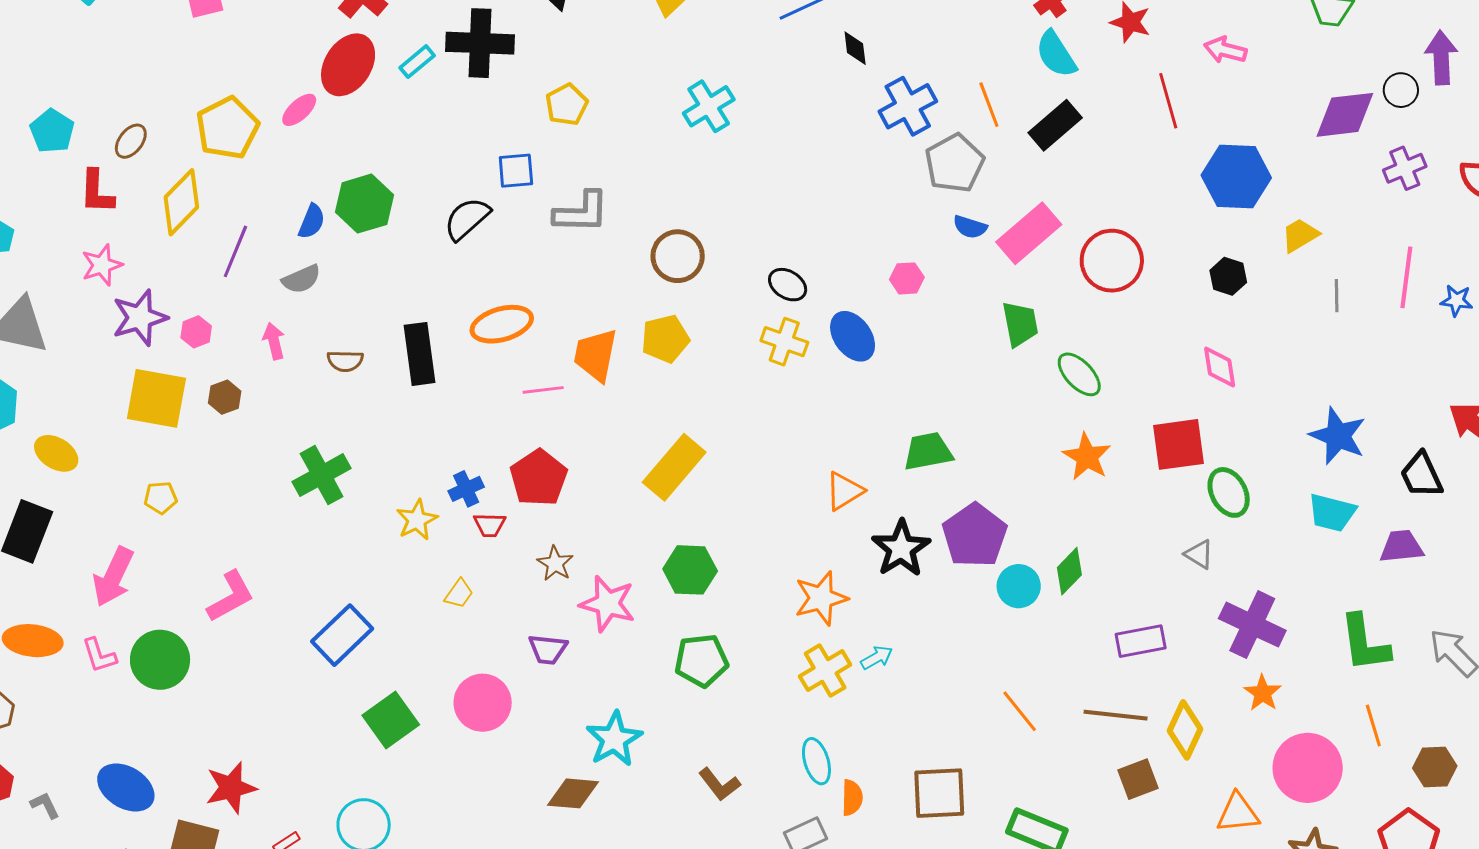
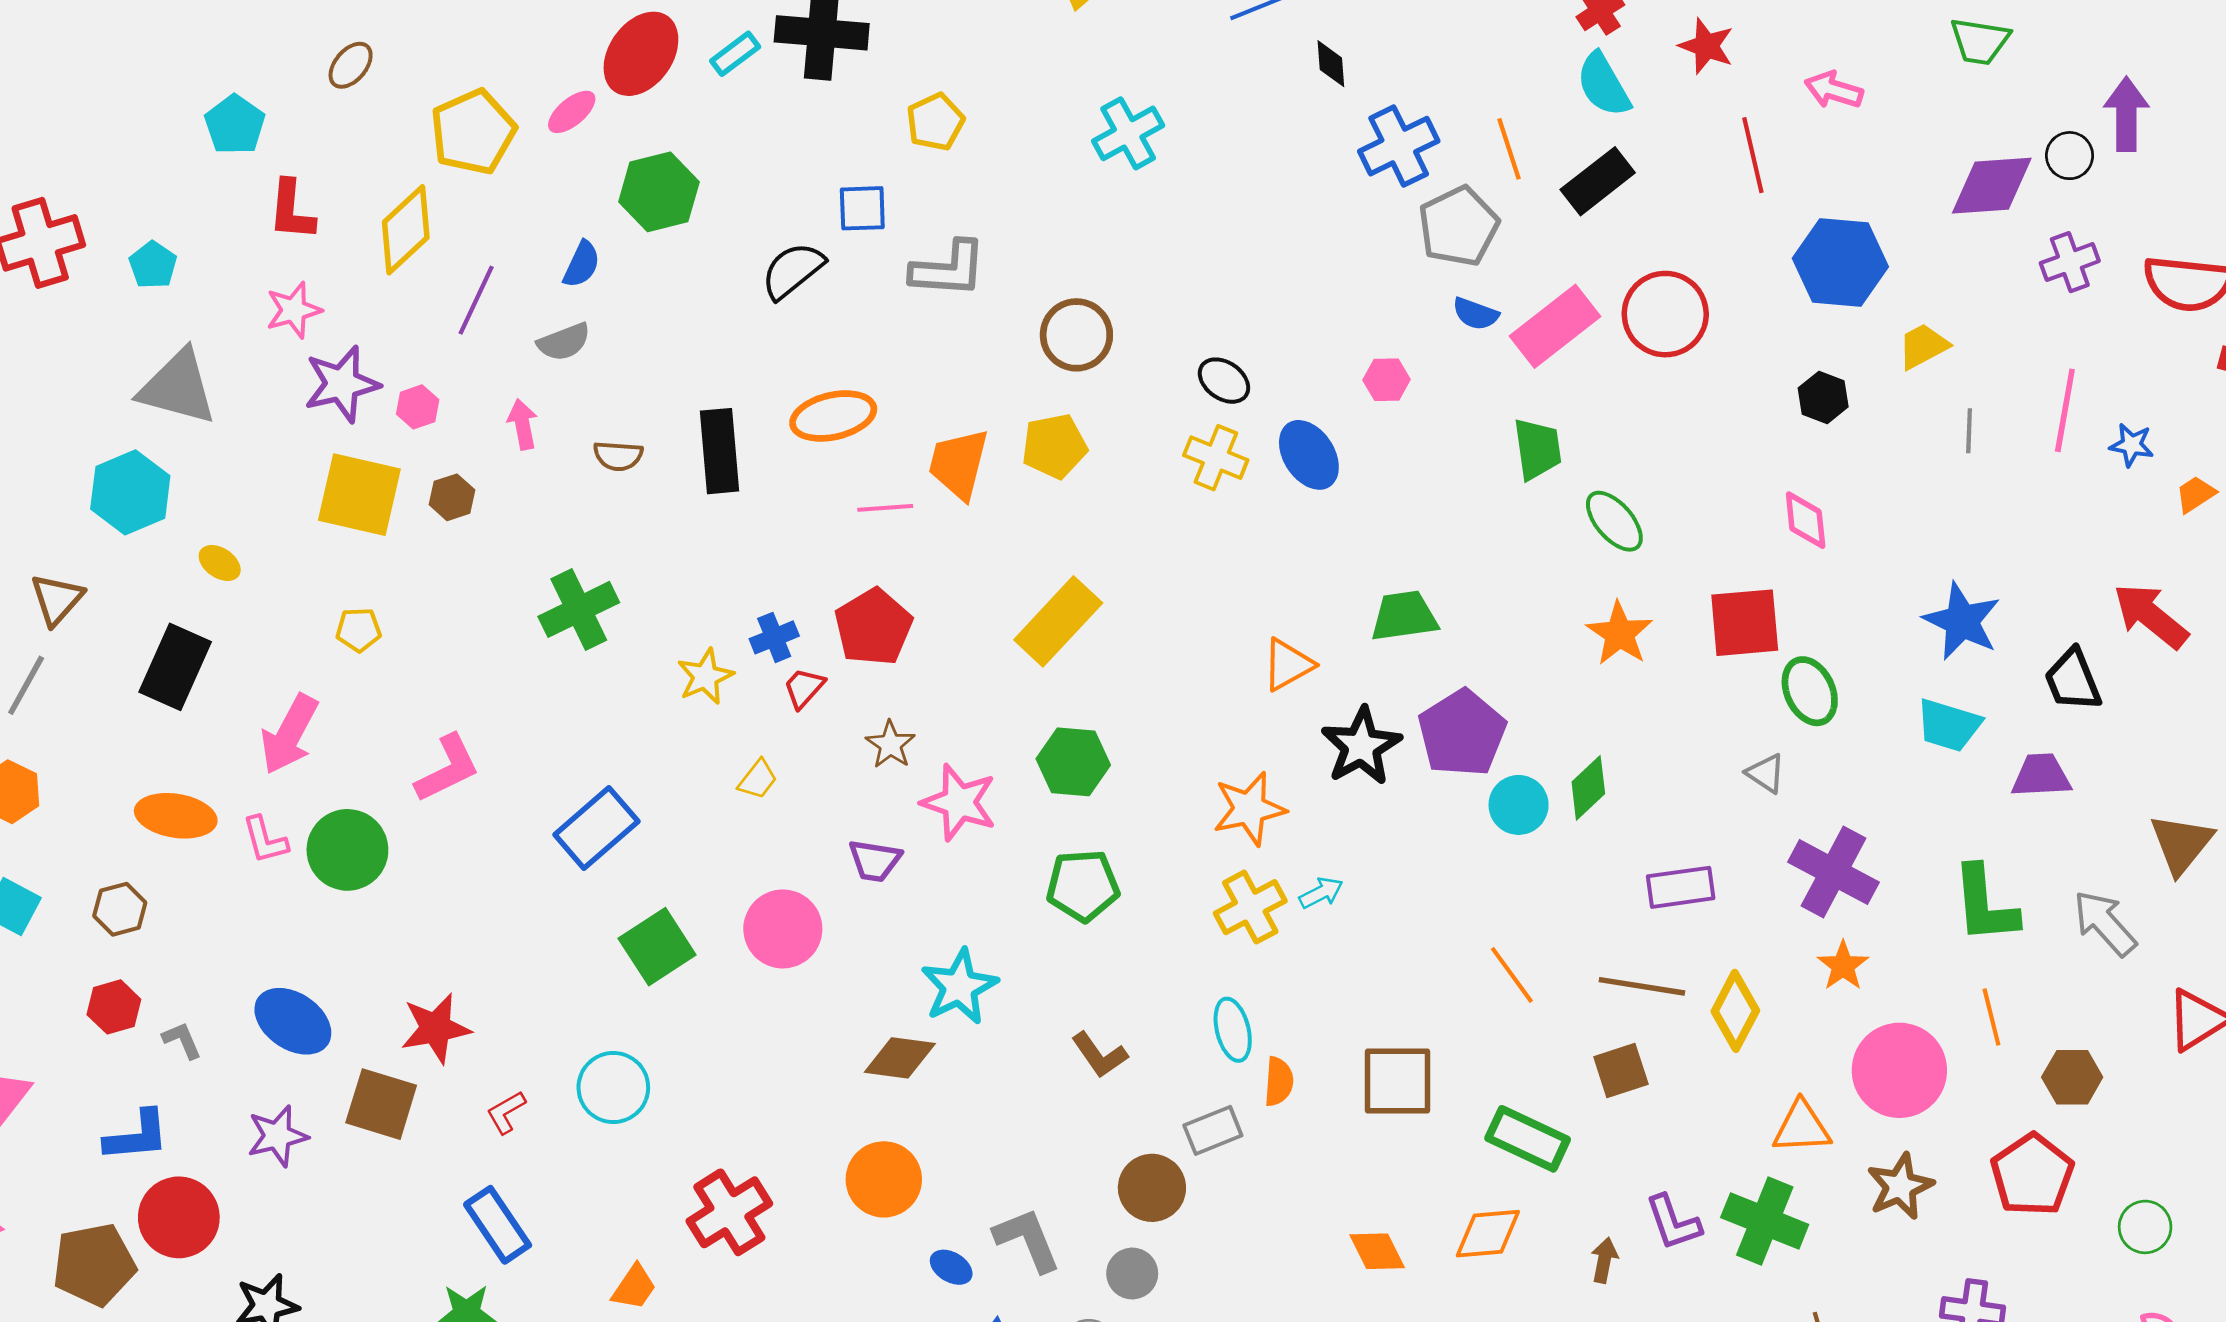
brown ellipse: (131, 141) -> (351, 65), moved
green hexagon: (364, 204) -> (659, 192), moved
red circle: (1112, 261) -> (1665, 314), moved
yellow ellipse: (56, 453) -> (220, 563), size x0.7
red trapezoid: (490, 525) -> (804, 688), turned 128
brown square: (1138, 779) -> (1621, 1071), moved

